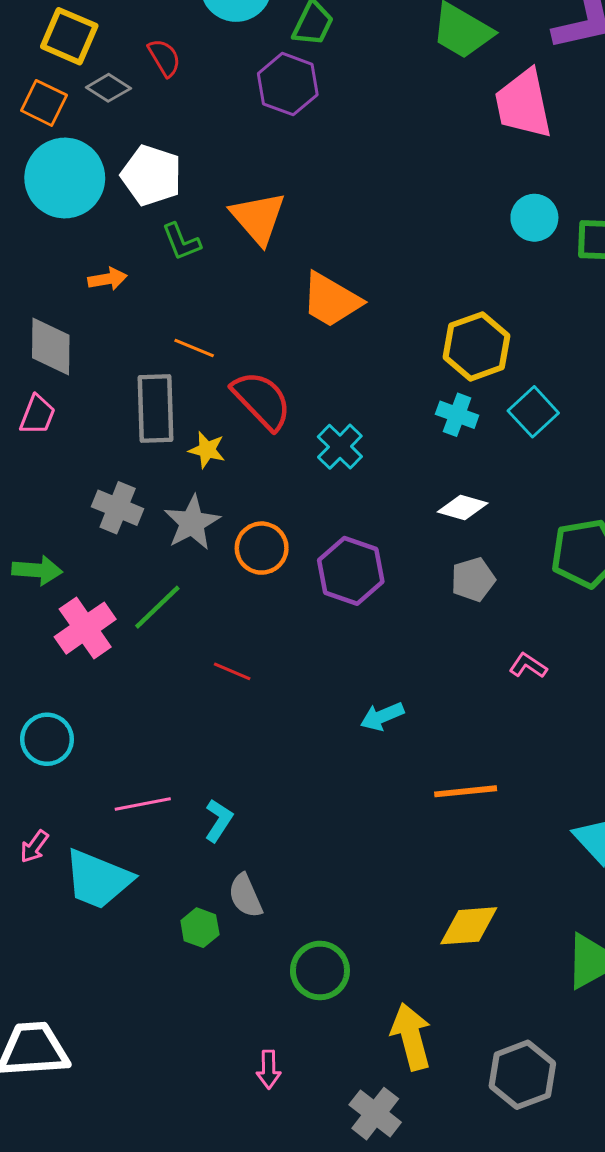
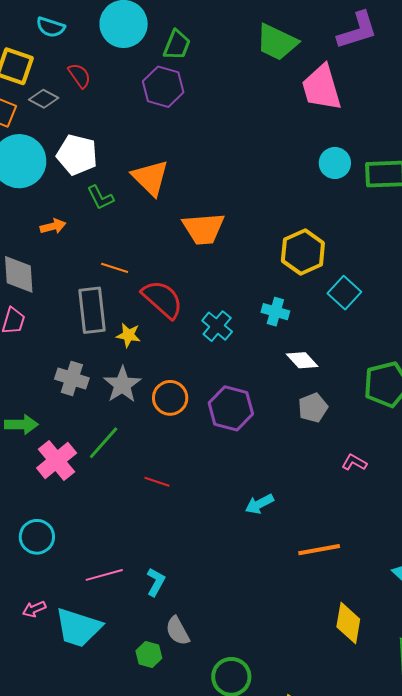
orange trapezoid: (331, 300) -> (203, 229), turned -30
cyan cross: (457, 415) -> (275, 312), moved
white diamond: (463, 507) -> (302, 360), turned 36
pink arrow: (34, 847) -> (34, 609), turned 35
yellow diamond: (469, 926) -> (348, 623), moved, turned -72

